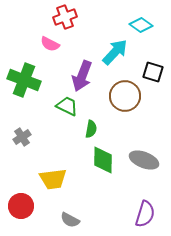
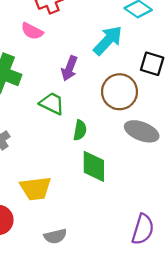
purple arrow: (82, 76) -> (69, 68), size x0.7
gray ellipse: (144, 160) -> (142, 131), moved
gray semicircle: (70, 220) -> (55, 236), turned -42

